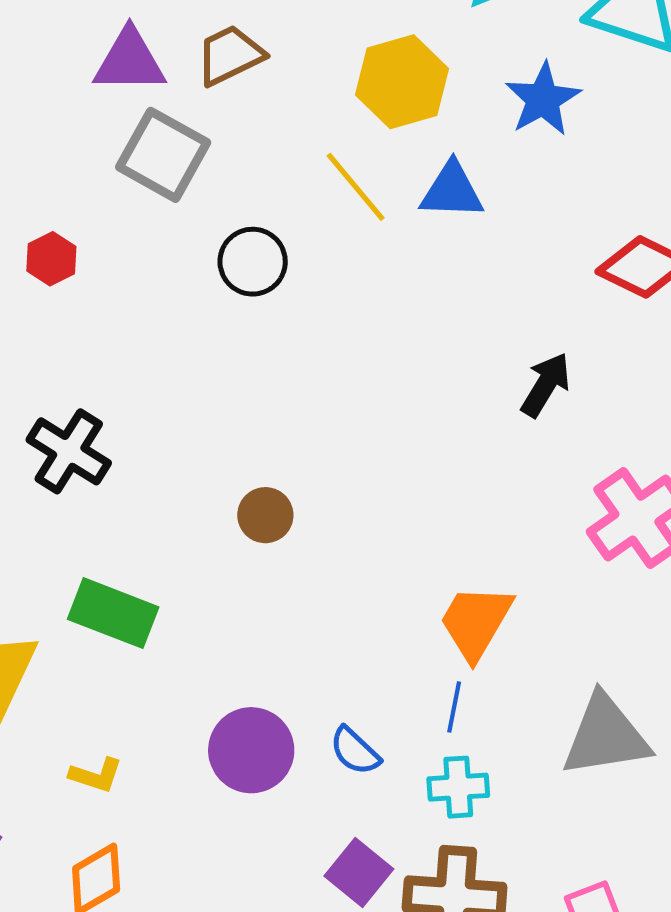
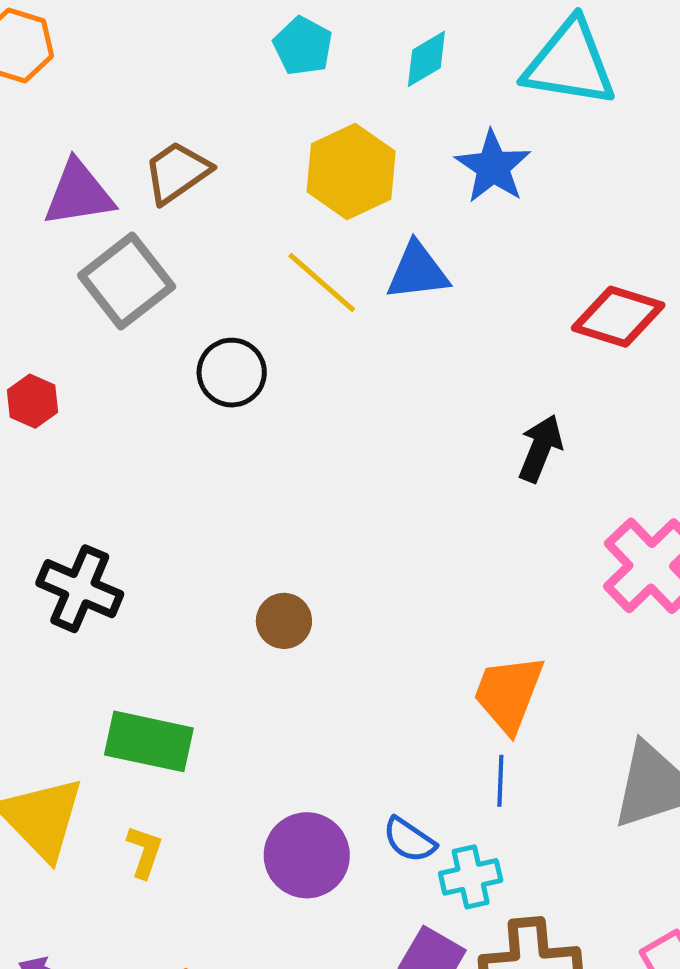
gray square: (163, 155) -> (127, 281), turned 32
yellow L-shape: (96, 775) -> (145, 852), moved, turned -80
cyan cross: (458, 787) -> (471, 877), moved

